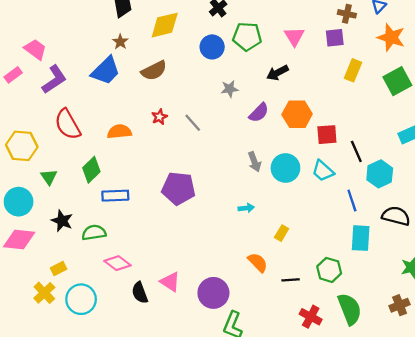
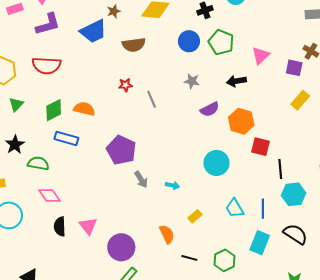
red semicircle: (68, 124) -> (47, 66), turned -76
orange semicircle: (119, 132) -> (84, 109), moved
gray arrow: (255, 162) -> (141, 179), moved, turned -30
cyan trapezoid: (323, 171) -> (235, 208), moved

